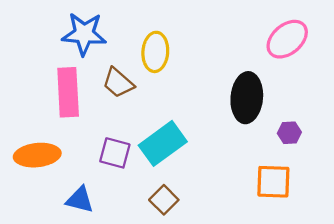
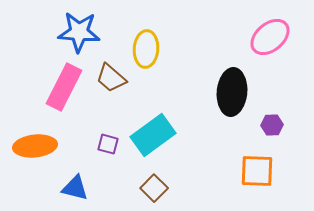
pink rectangle: (68, 92) -> (64, 87), turned 30
purple square: (115, 153) -> (108, 144), size x0.7

